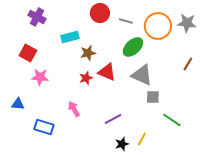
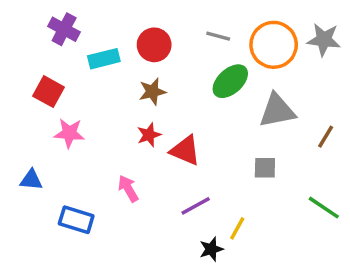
red circle: (100, 13) -> (154, 45), moved
cyan rectangle: (70, 37) -> (104, 59), moved
brown line: (188, 64) -> (326, 137), moved
red triangle: (107, 72) -> (185, 150), moved
gray triangle: (142, 75) -> (277, 111), moved, turned -35
green line: (172, 120) -> (324, 208), moved
yellow line: (142, 139) -> (237, 228), moved

